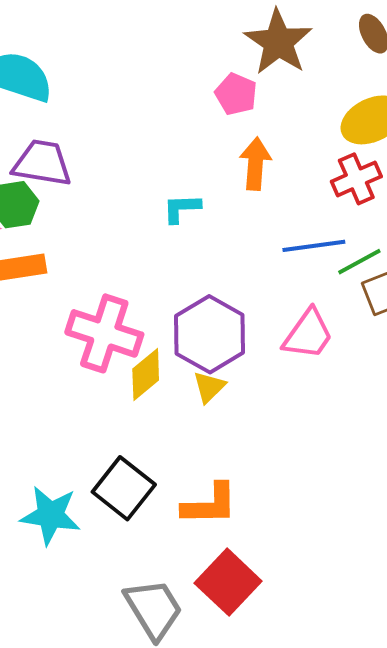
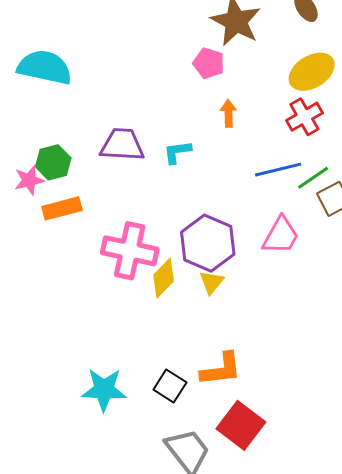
purple trapezoid: (42, 163) -> (122, 145), moved
orange arrow: (255, 164) -> (228, 113), size x0.7
black square: (124, 488) -> (170, 386), moved, size x0.7

